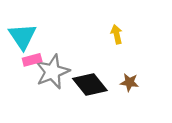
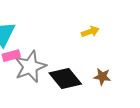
yellow arrow: (117, 34) -> (90, 32), turned 84

